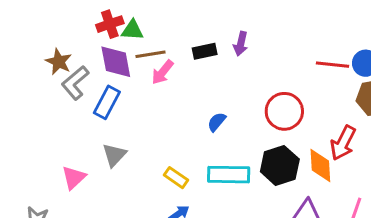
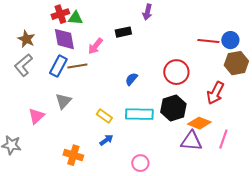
purple arrow: (241, 44) -> (147, 12), moved
brown line: (150, 54) -> (77, 66), moved
gray L-shape: (75, 83) -> (23, 65), moved
orange diamond: (320, 165) -> (199, 123), moved, turned -65

